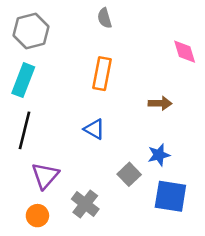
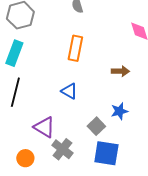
purple triangle: (45, 176) -> (44, 127), moved, turned -40
blue square: (170, 196) -> (106, 153), moved

